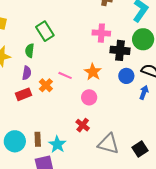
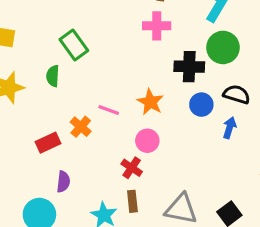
pink cross: (101, 33) -> (157, 26), moved
purple semicircle: (27, 73) -> (63, 182), moved
red cross: (83, 125) -> (132, 168), moved
brown rectangle: (38, 139) -> (132, 201), moved

